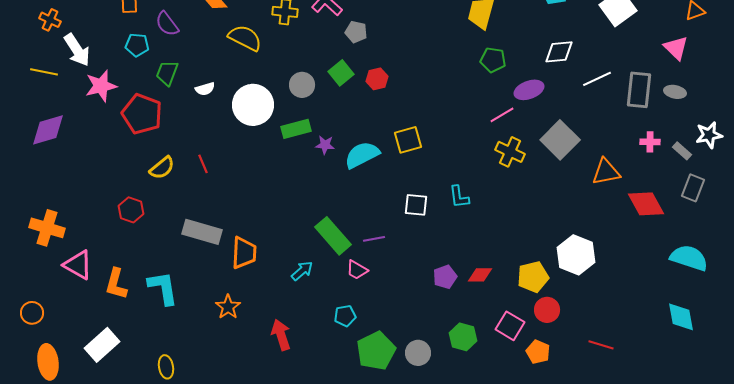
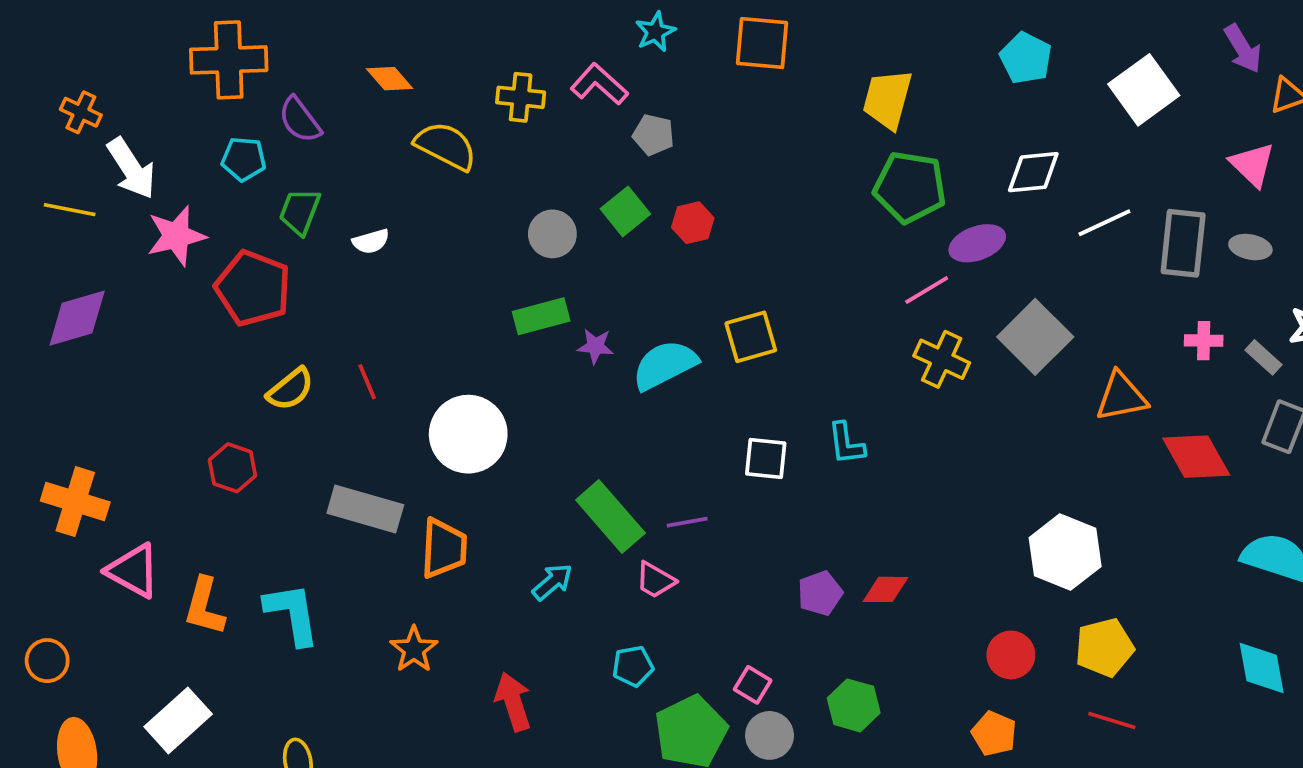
green pentagon: (493, 60) -> (910, 187), size x1.5
white circle: (253, 105) -> (468, 434), moved
yellow pentagon: (533, 277) -> (1104, 647), moved
pink square: (510, 326) -> (753, 685), moved, size x0.7

